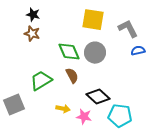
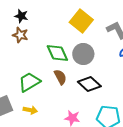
yellow square: (93, 20) -> (81, 21), turned 30
black diamond: (98, 97) -> (89, 84), moved
yellow arrow: (63, 109) -> (30, 110), moved

